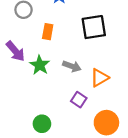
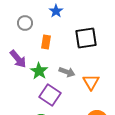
orange triangle: (100, 78) -> (91, 82), turned -30
purple square: (79, 100) -> (50, 95), moved, size x1.5

